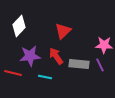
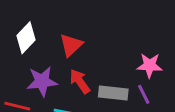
red triangle: (63, 31) -> (71, 45), moved

